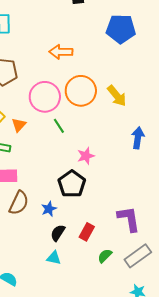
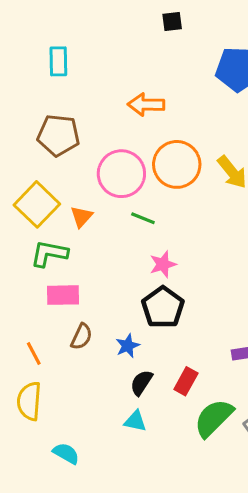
green line: (59, 126) -> (143, 218), turned -35
pink star: (86, 156) -> (163, 264), moved
brown semicircle: (19, 203) -> (81, 337), size x0.7
green semicircle: (105, 256) -> (214, 418), size x1.8

